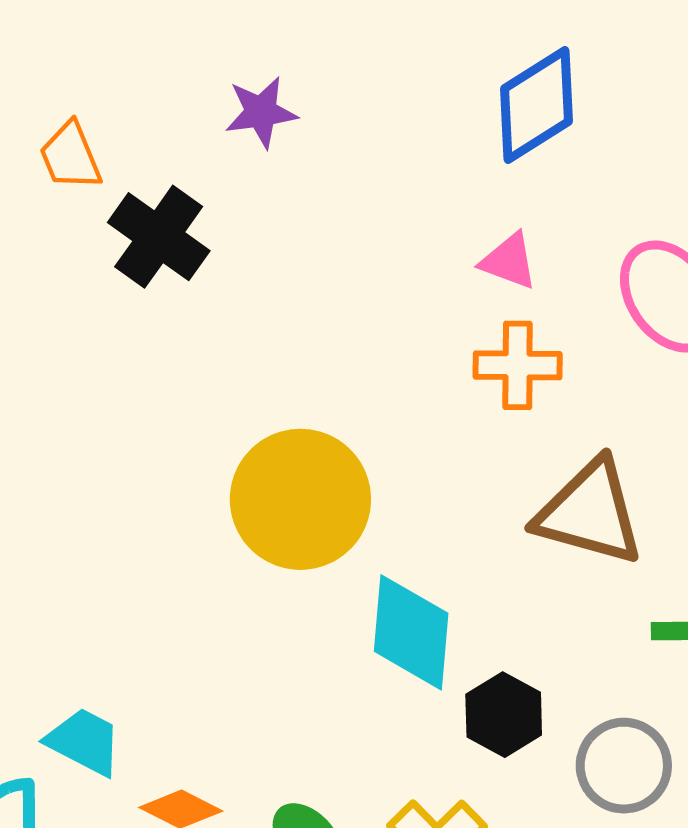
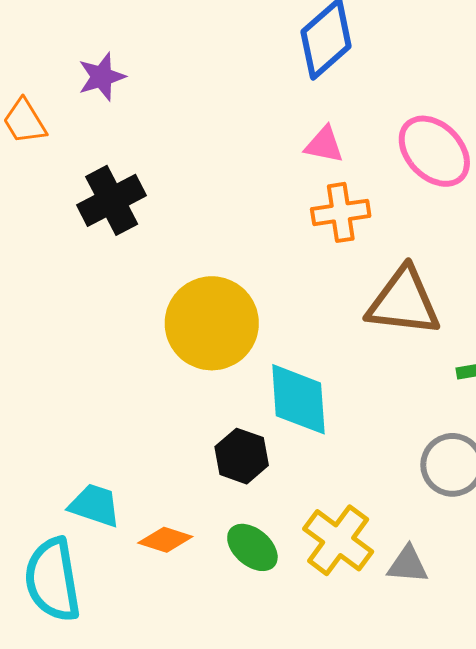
purple star: (261, 112) -> (102, 77), moved
black cross: (159, 237) -> (112, 200), moved, turned 36
black hexagon: (504, 715) -> (242, 456), moved

